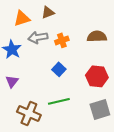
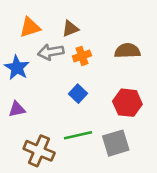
brown triangle: (48, 12) -> (70, 29), moved
purple triangle: (12, 81) -> (17, 109), turned 40
gray square: (100, 109) -> (116, 143), moved

